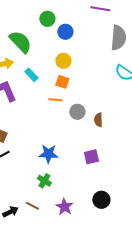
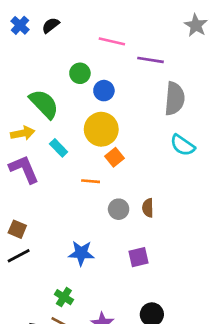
yellow circle: (63, 61) -> (101, 129), size x1.6
orange square: (62, 82) -> (115, 157), moved, turned 32
gray circle: (77, 112) -> (119, 209), moved
green cross: (44, 181) -> (64, 297), moved

